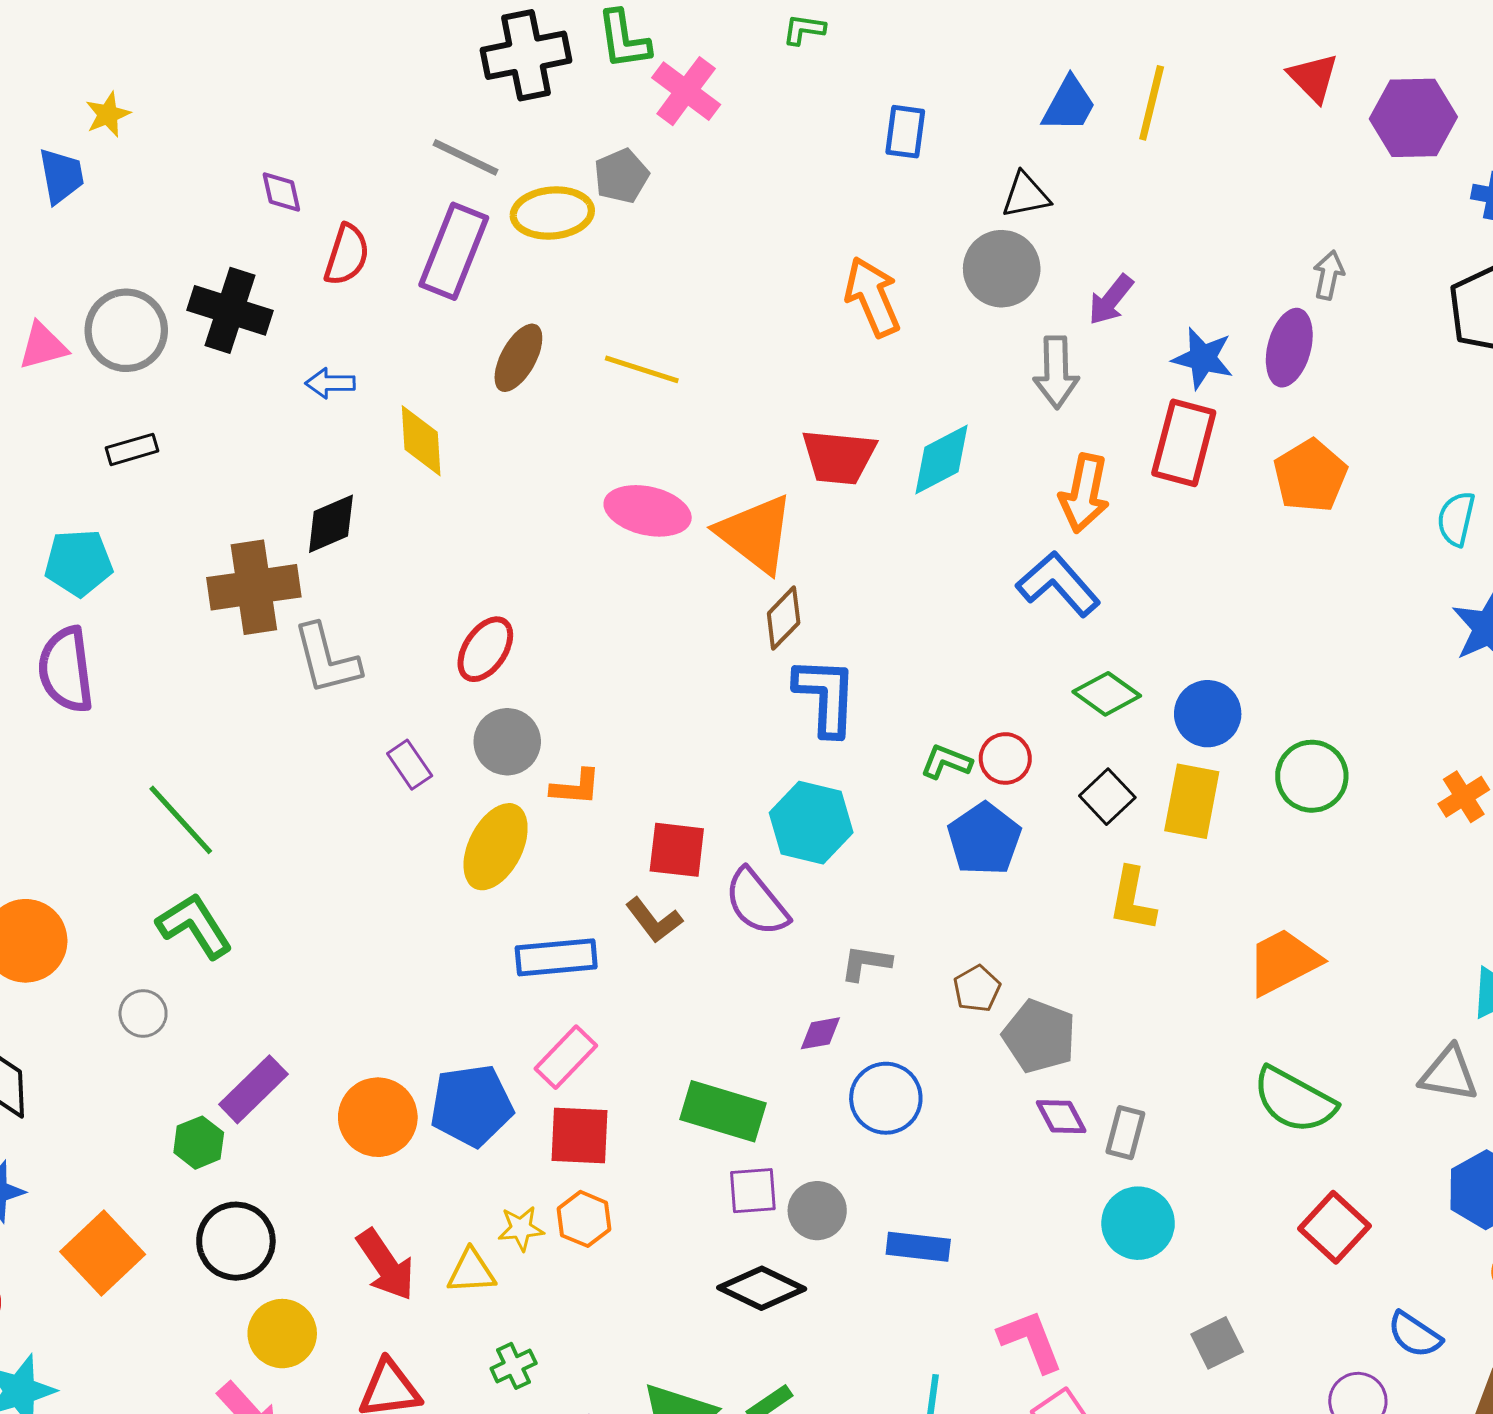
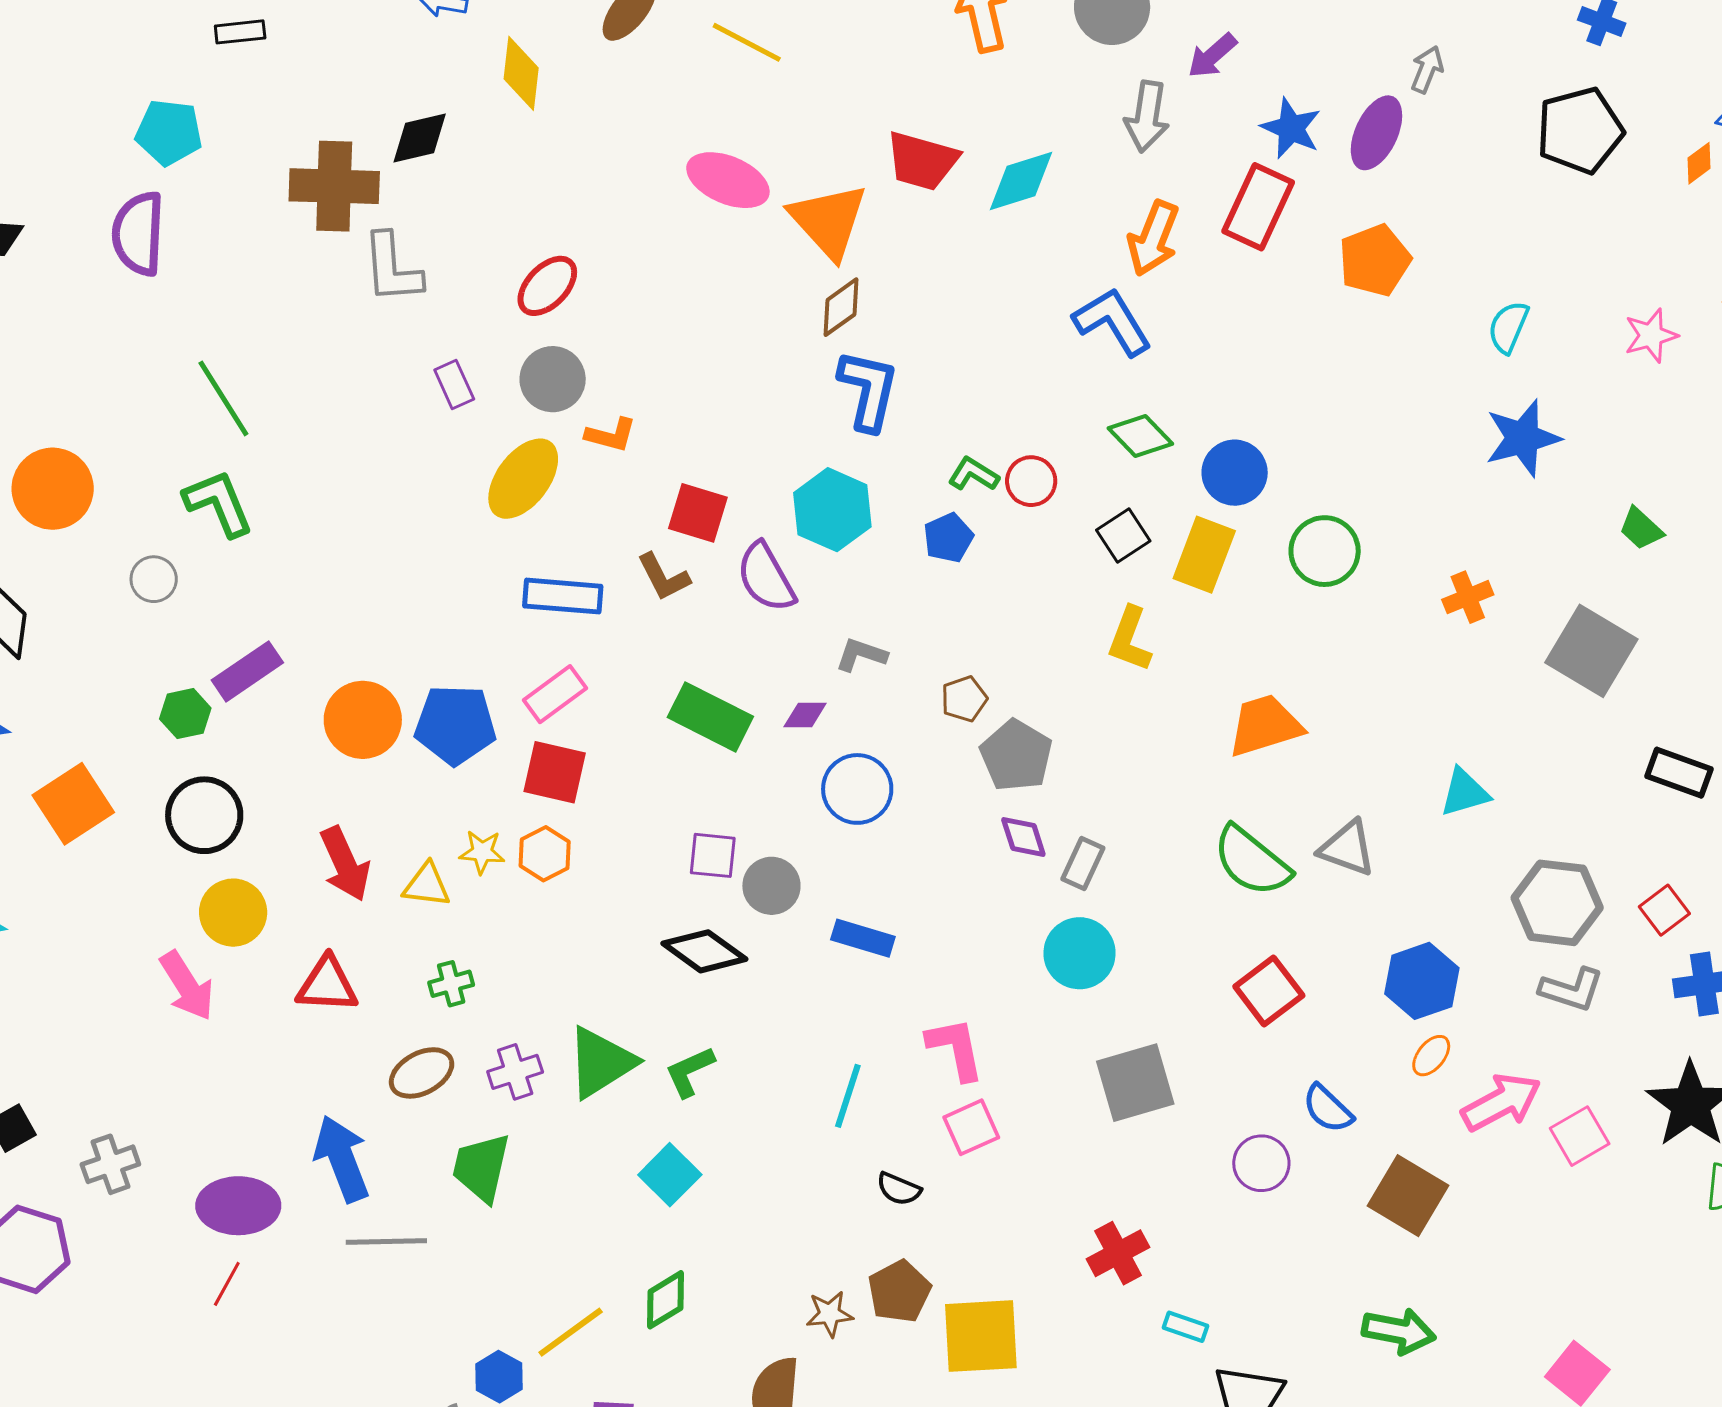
blue pentagon: (984, 839) -> (948, 538), moved, size x0.7
gray triangle: (1449, 1074) -> (1347, 848), moved
green rectangle: (723, 1111) -> (710, 717), moved
gray square: (1217, 1343) -> (1135, 1083), size x1.6

